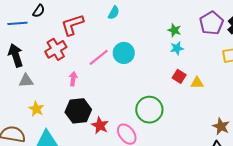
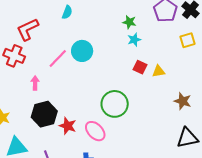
red cross: (56, 49) -> (14, 56), turned -30
brown star: (221, 126) -> (183, 101), moved

